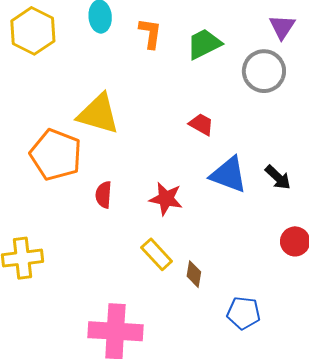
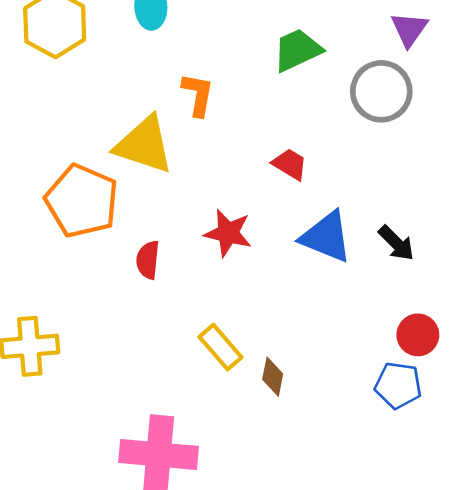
orange L-shape: (150, 33) -> (198, 95), moved
red star: (166, 199) -> (228, 233), moved
blue pentagon: (244, 313) -> (398, 385), moved

